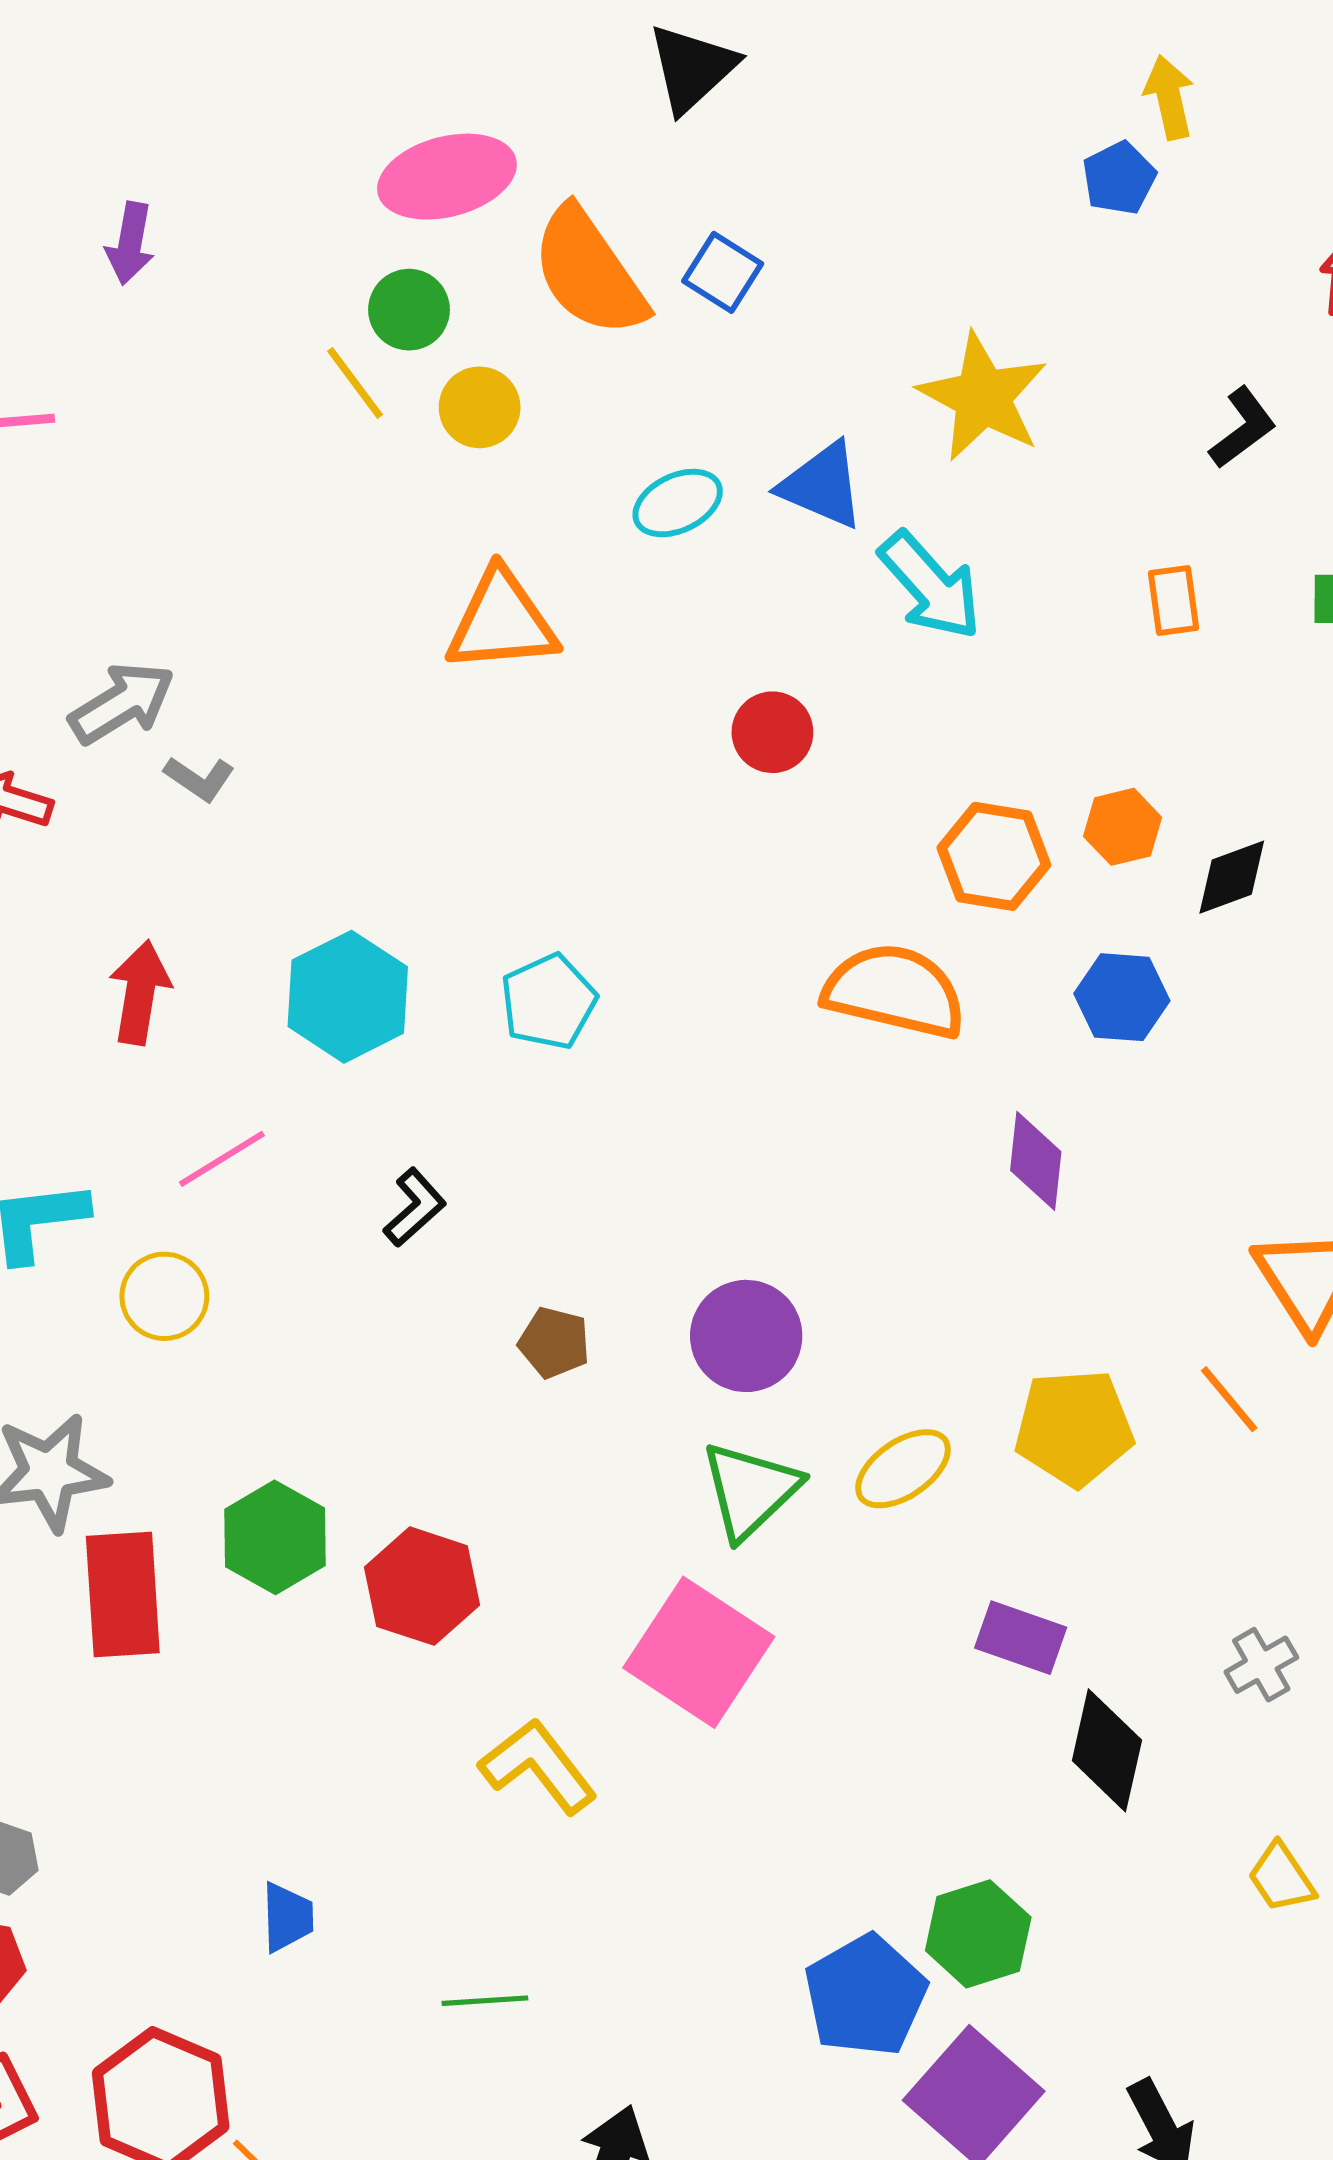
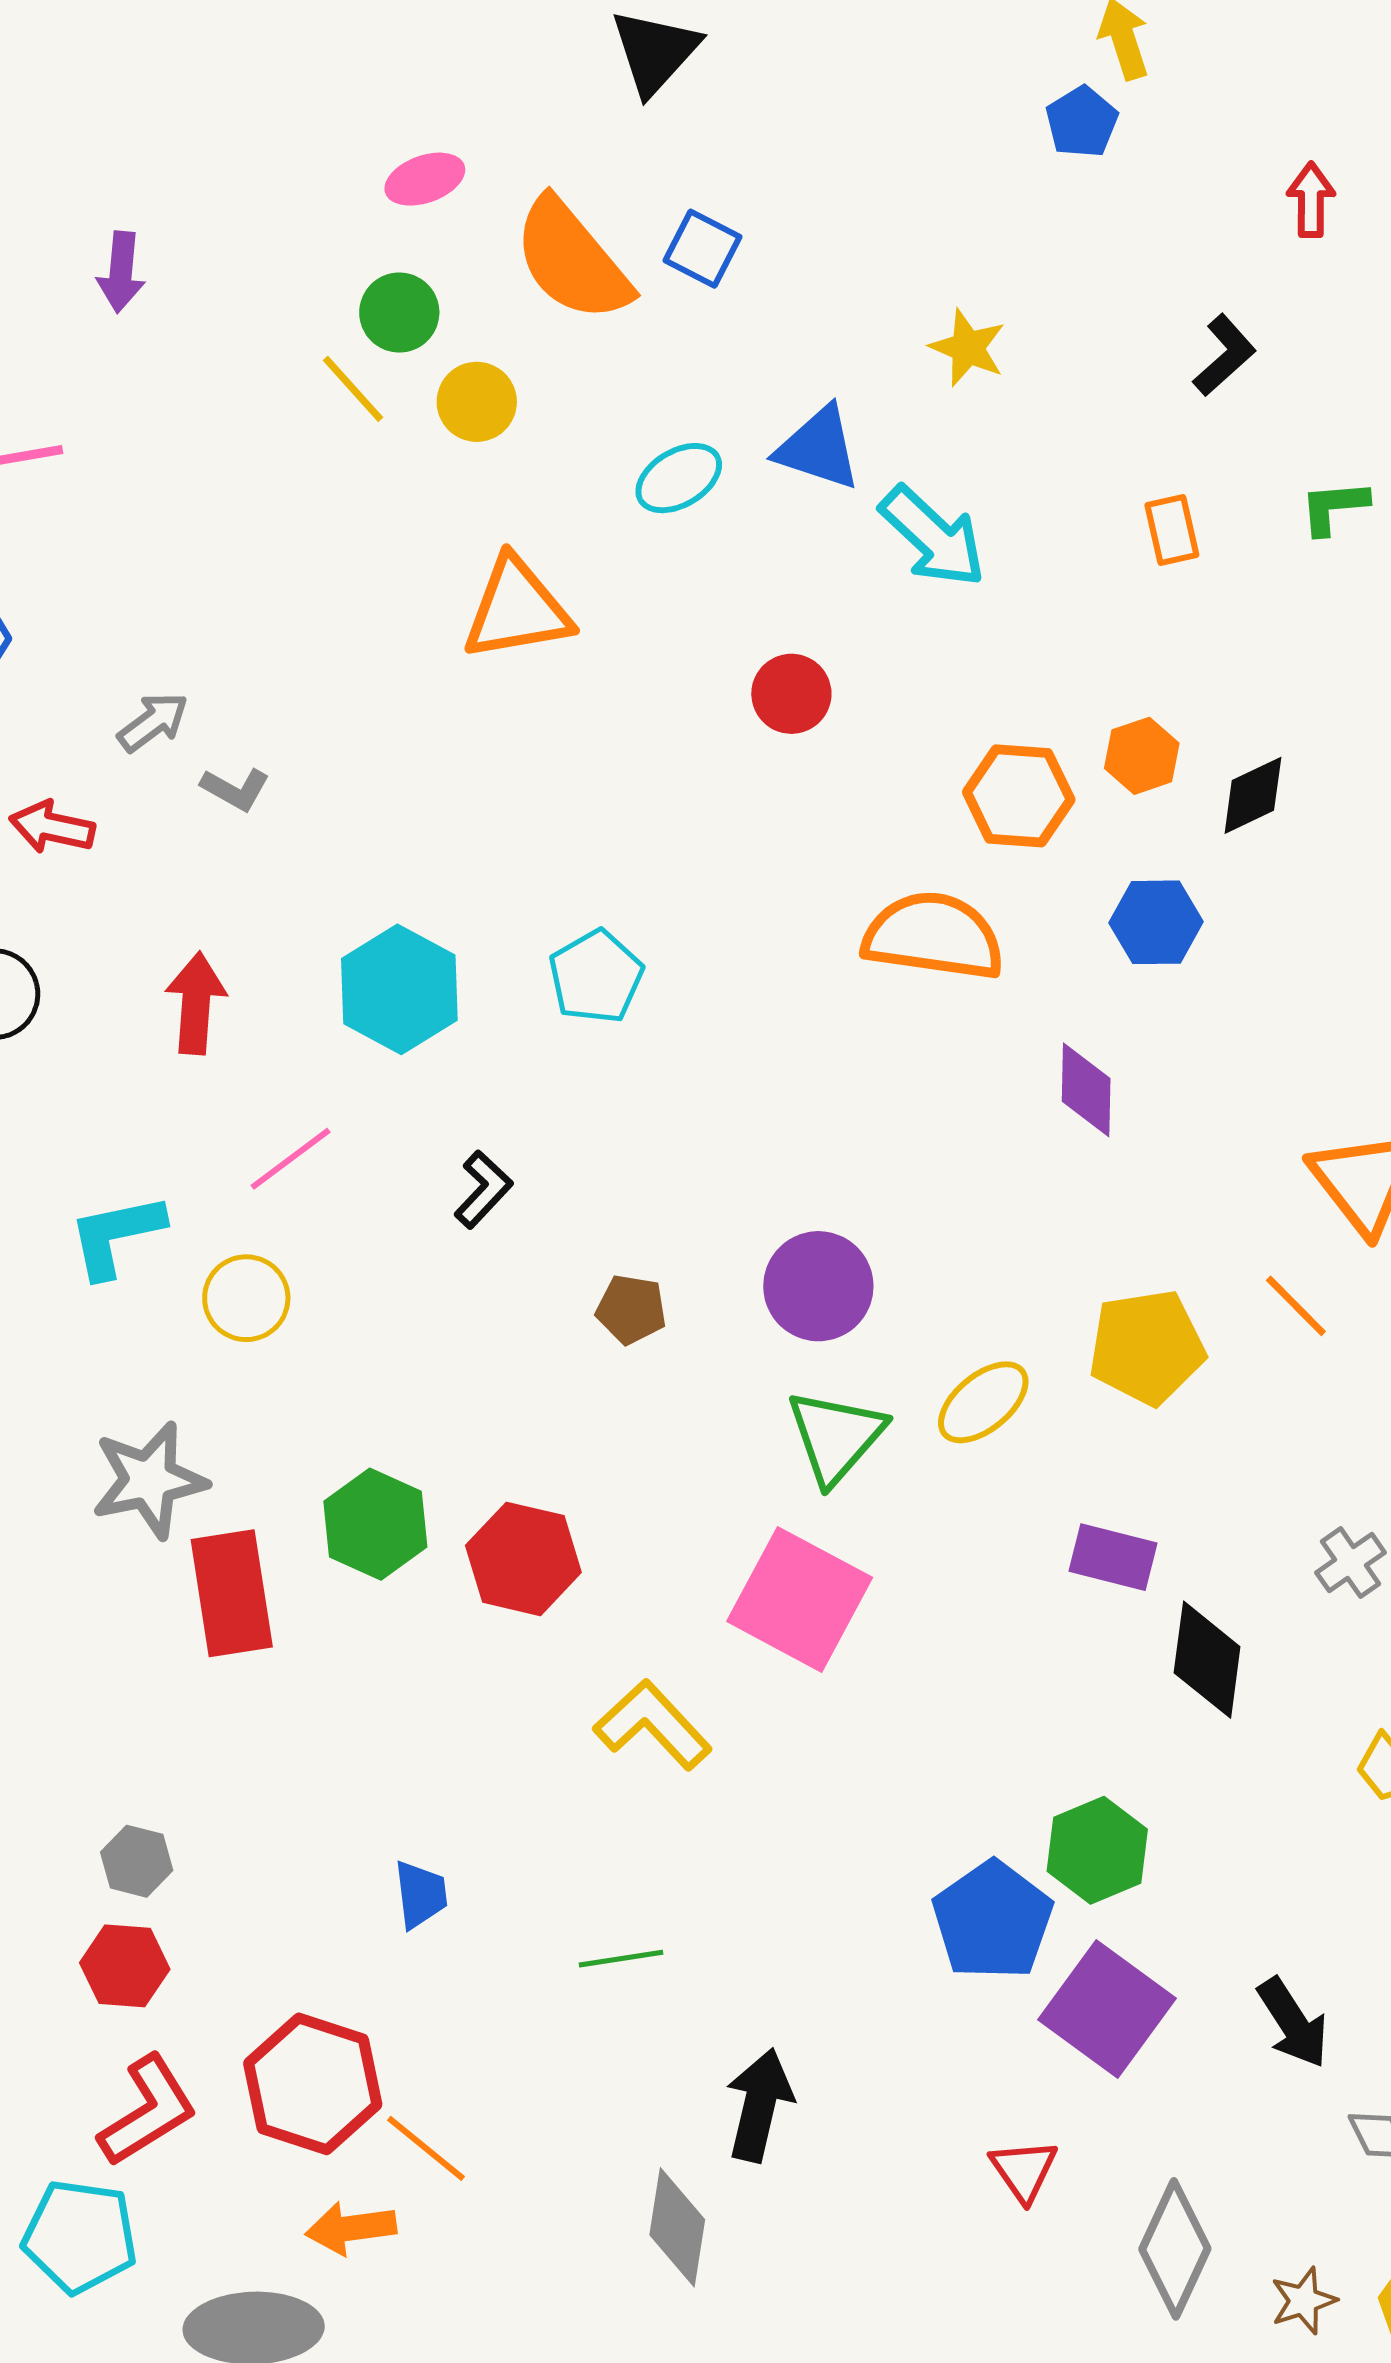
pink ellipse: (447, 177) -> (425, 179), size x0.6
yellow star: (983, 397) -> (968, 348), size x0.6
gray arrow: (122, 703) -> (153, 722), size x0.7

